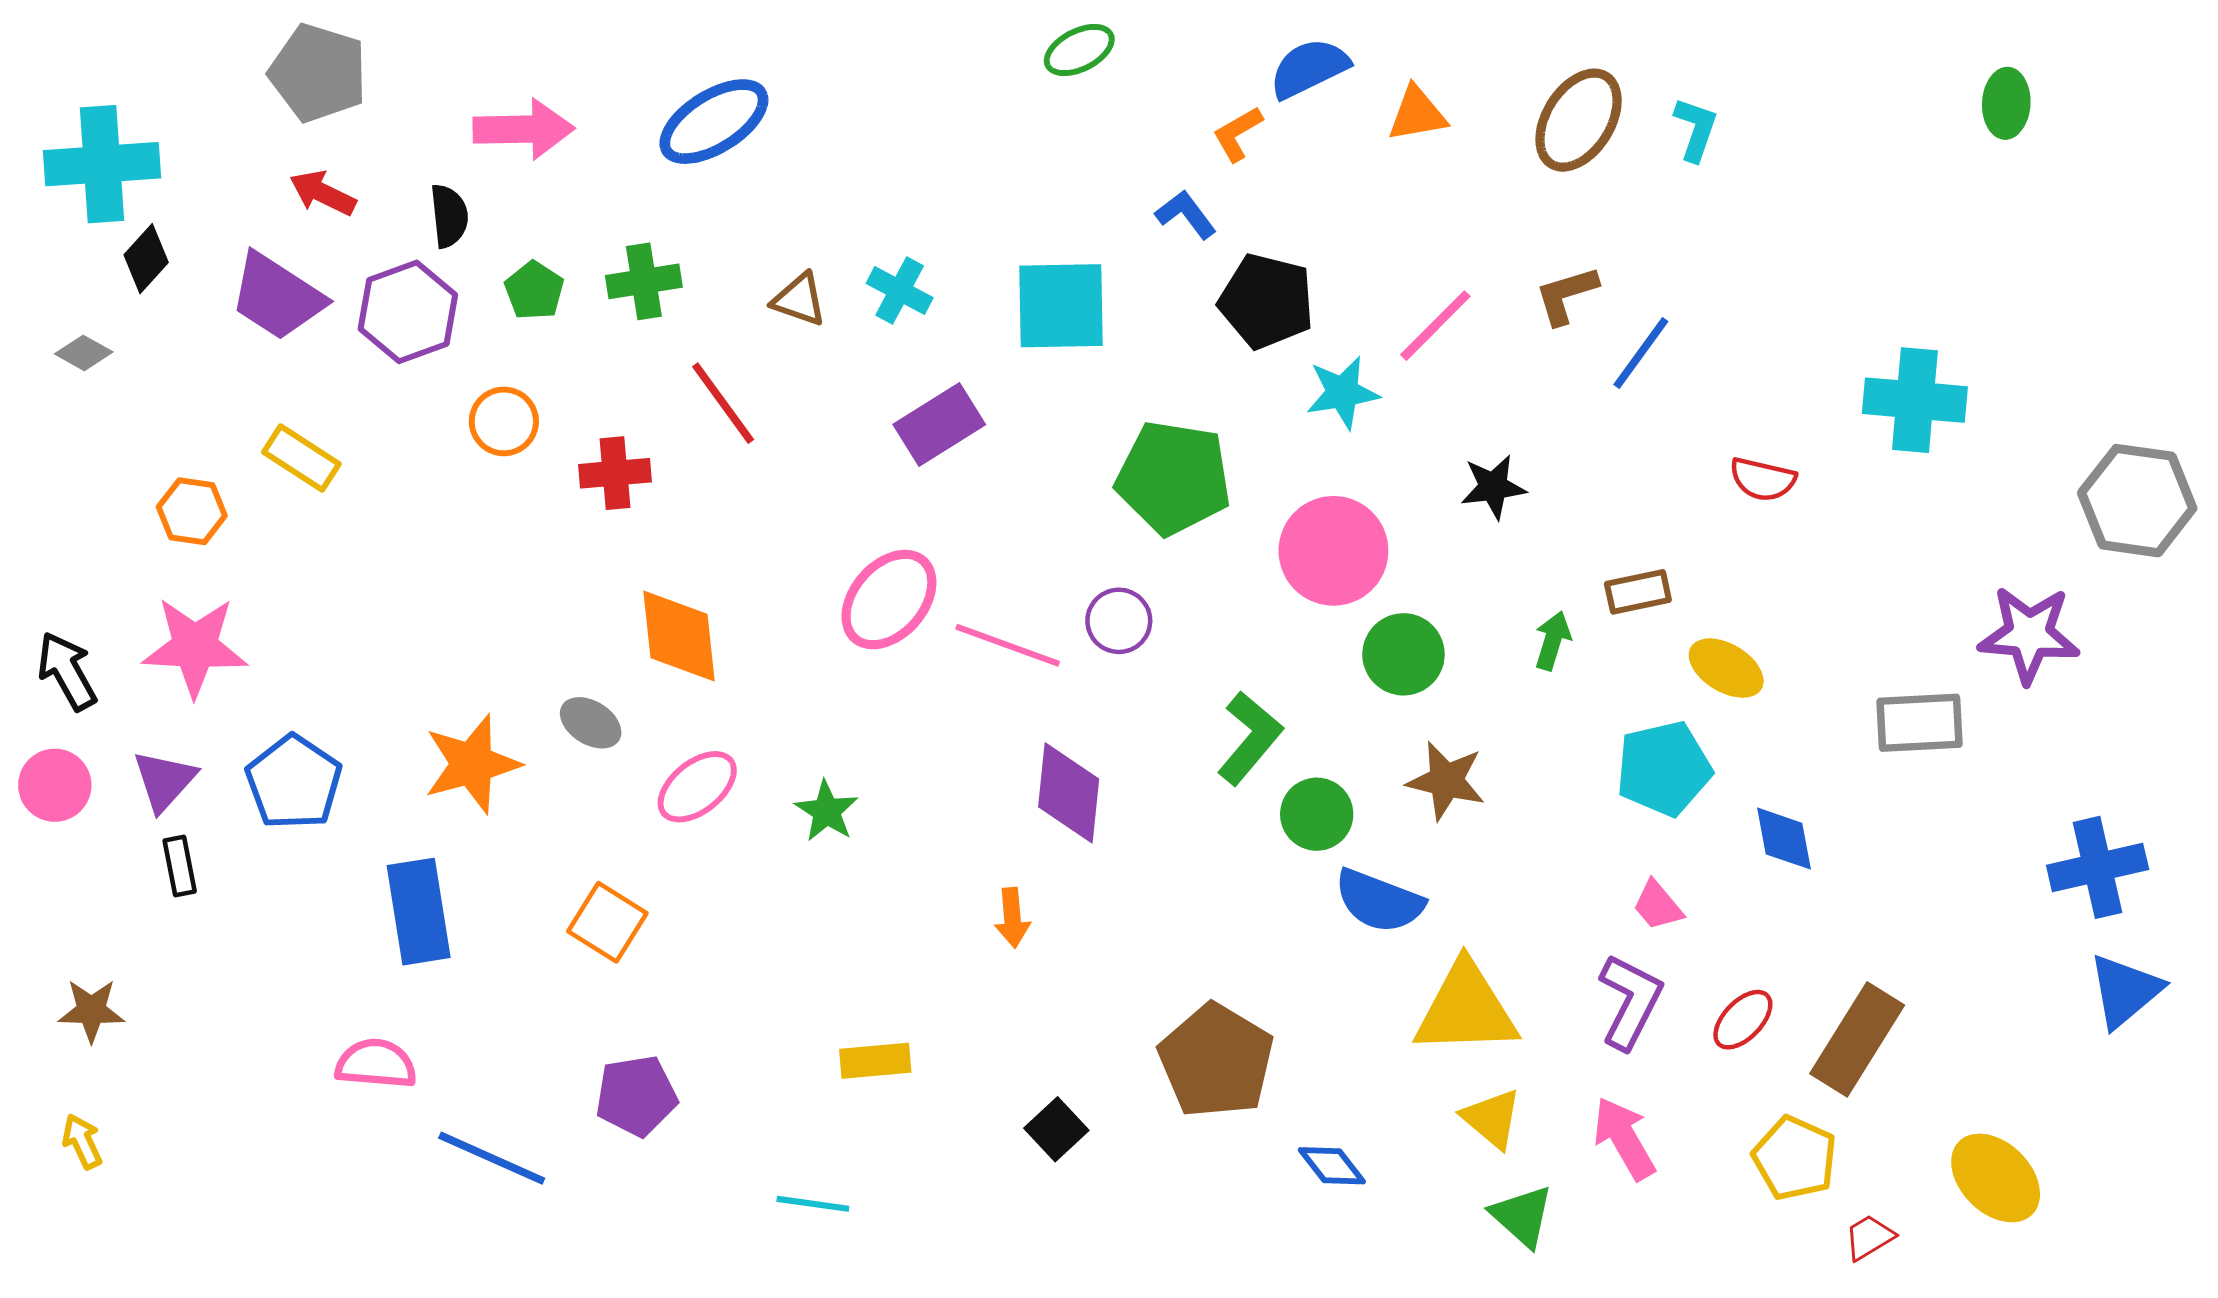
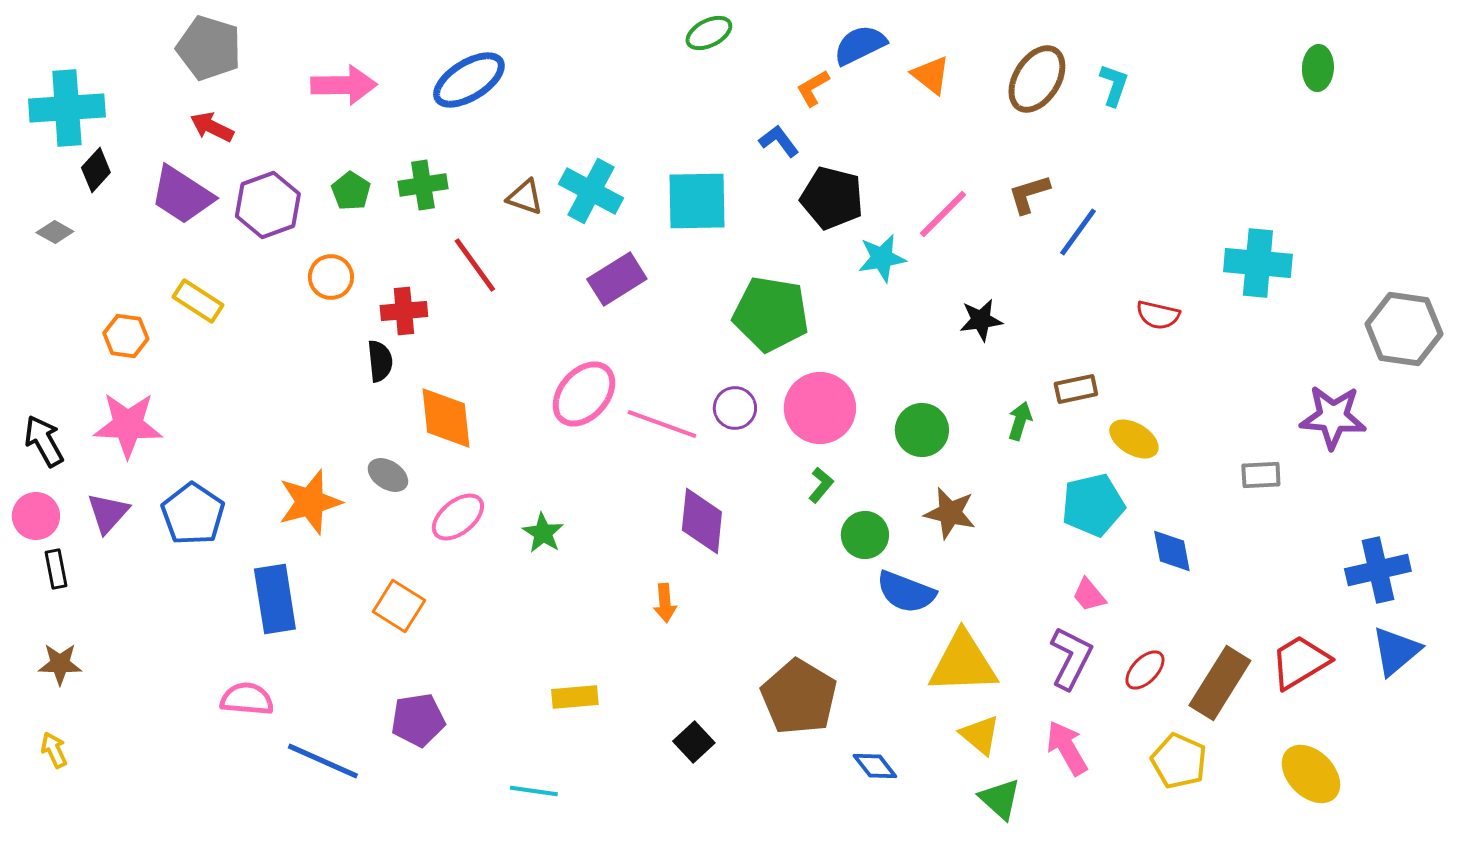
orange triangle: (1417, 114) -> (931, 75), turned 48
black semicircle: (449, 216) -> (380, 361), moved
cyan cross: (900, 291) -> (591, 191), size x1.5
pink circle: (1333, 551) -> (820, 408), moved
gray rectangle: (1919, 723) -> (1261, 475), size x0.7
green L-shape: (1250, 738) -> (821, 485), size x0.6
black rectangle: (180, 866) -> (56, 569), moved
red trapezoid: (1869, 1237) -> (1300, 662), moved, size x1.8

